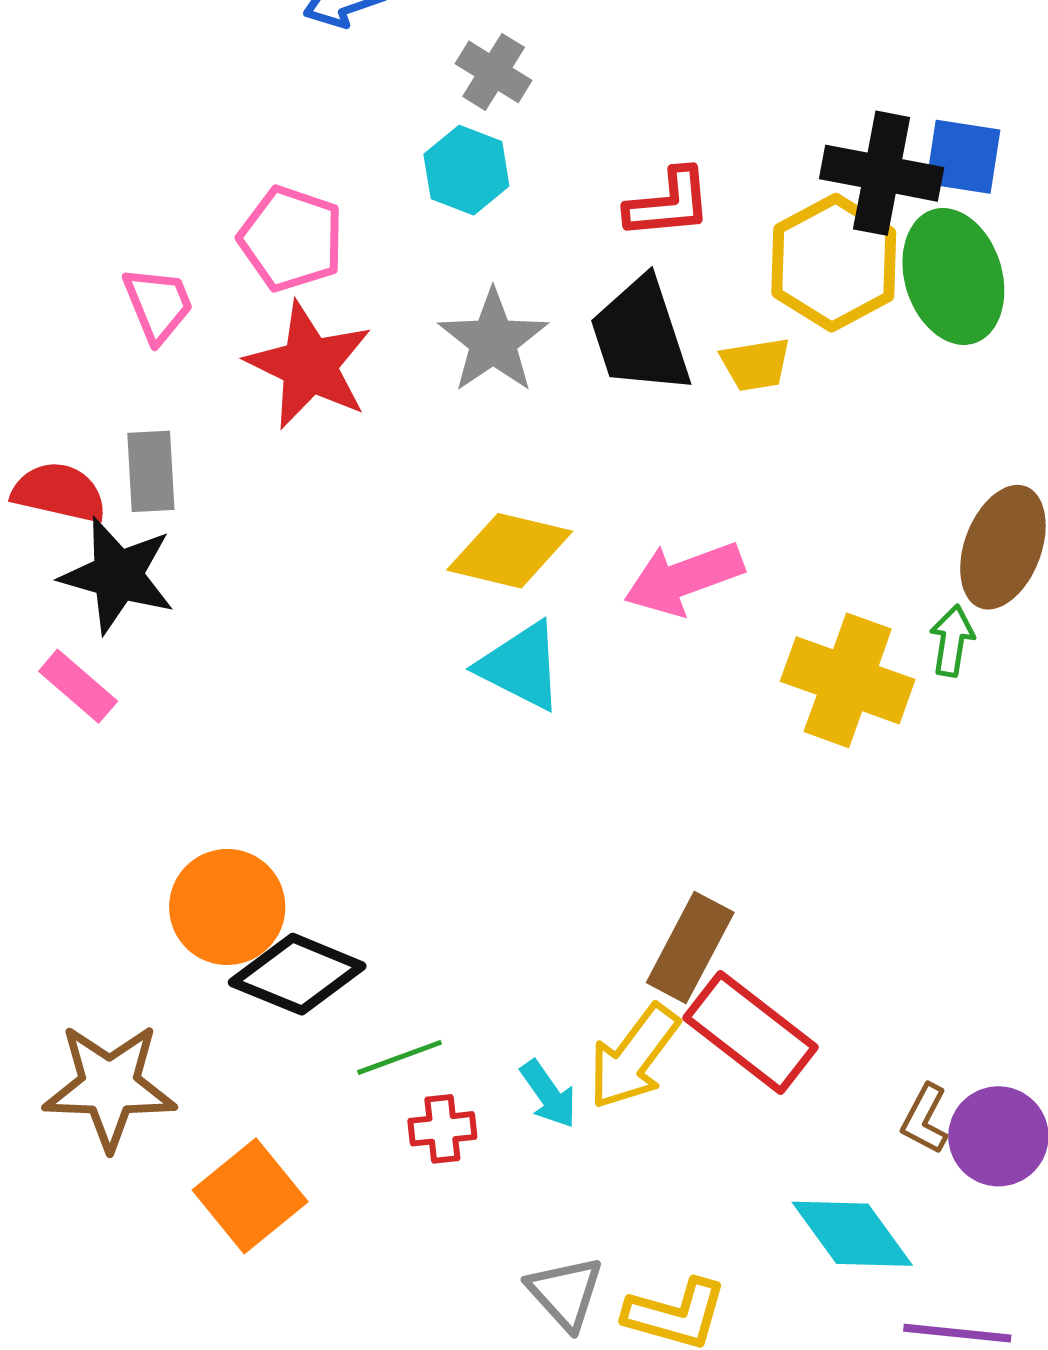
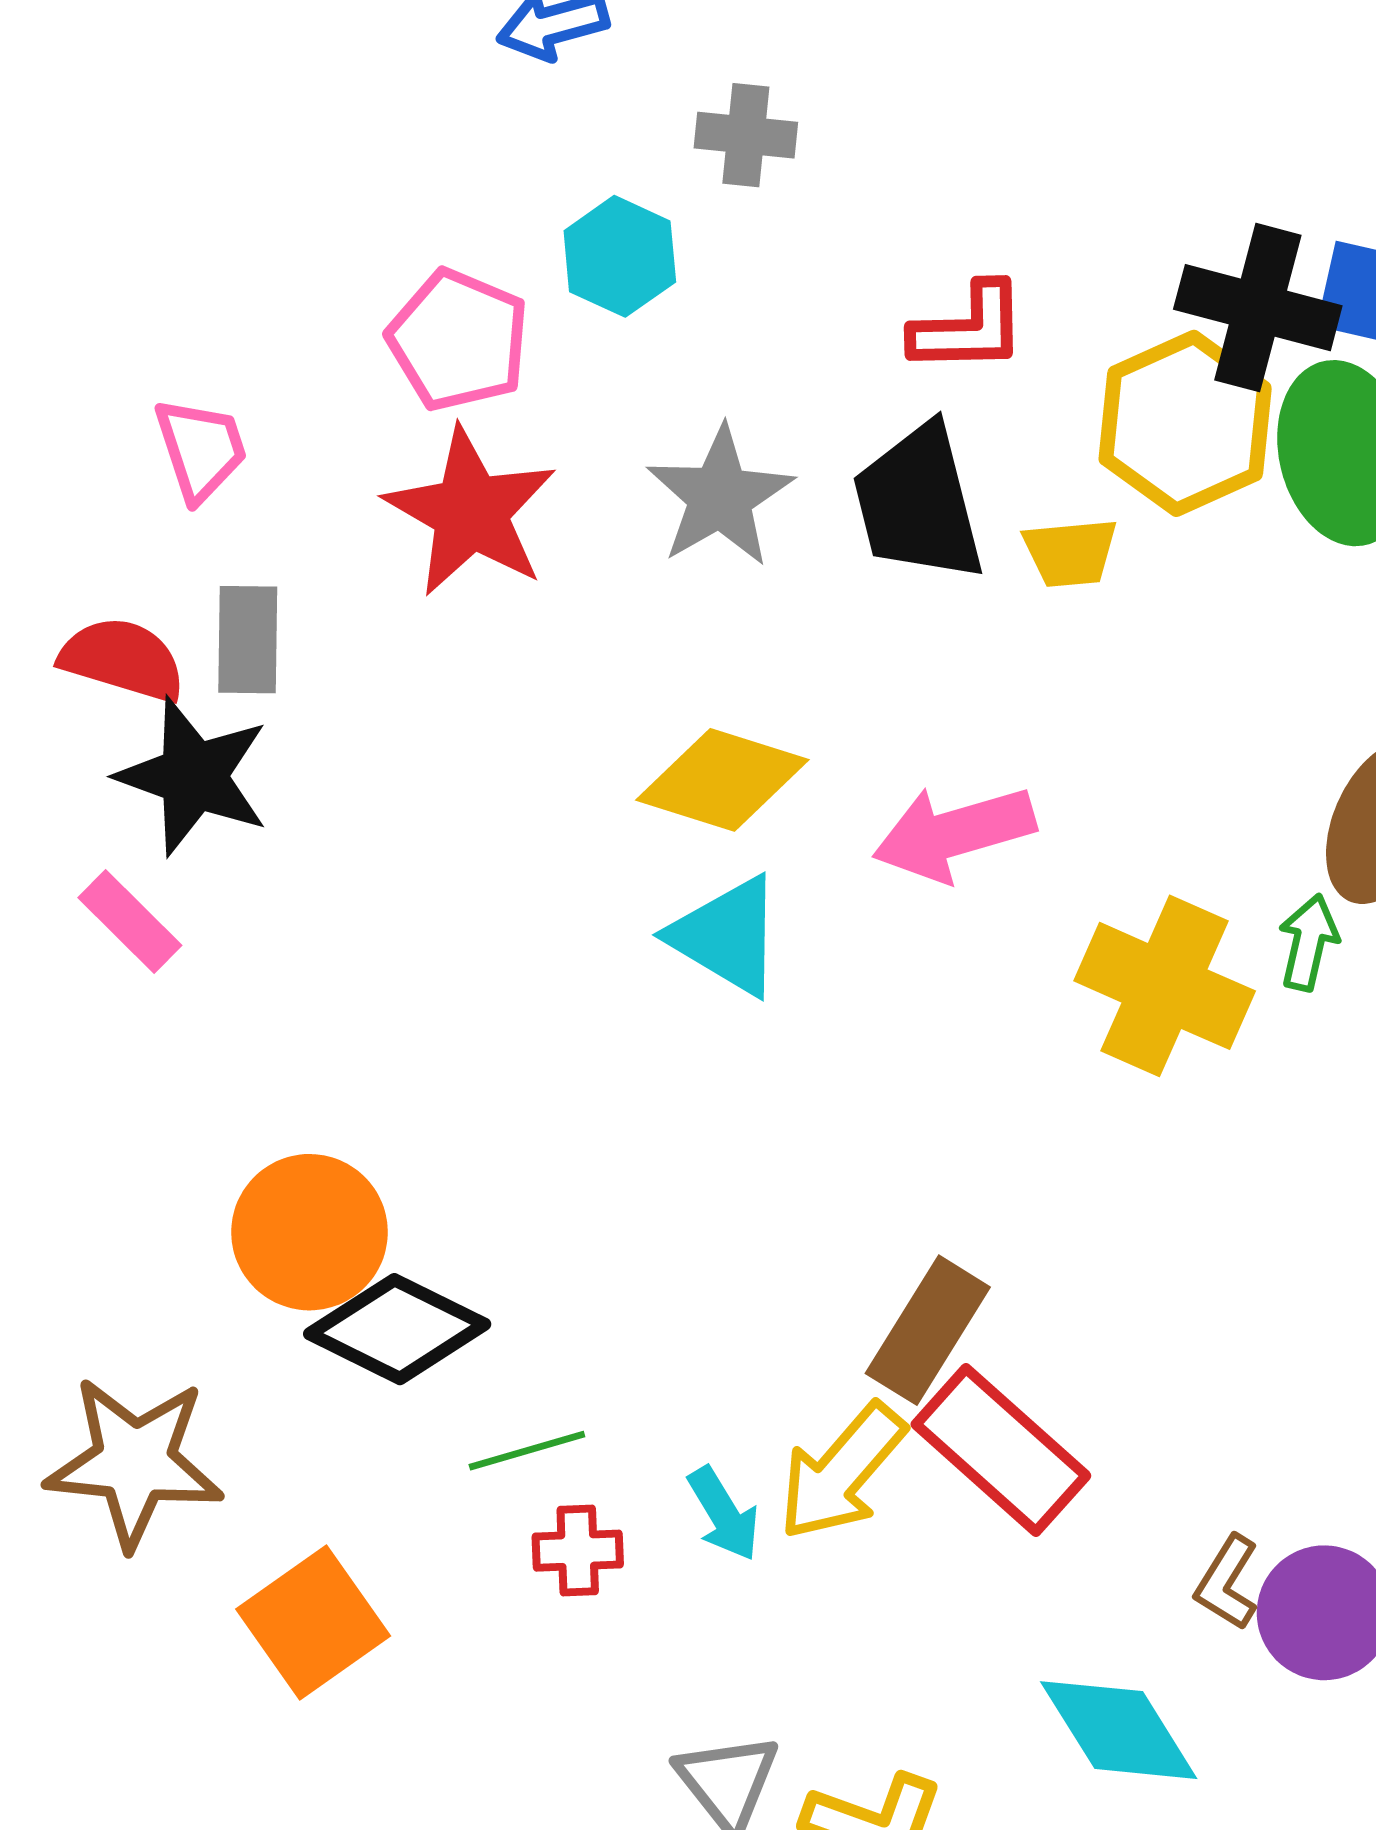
gray cross: (494, 72) -> (746, 135), turned -30
cyan hexagon: (466, 170) -> (620, 256), moved
pink trapezoid: (158, 305) -> (201, 449), moved

